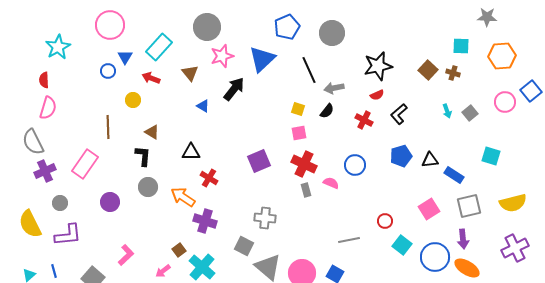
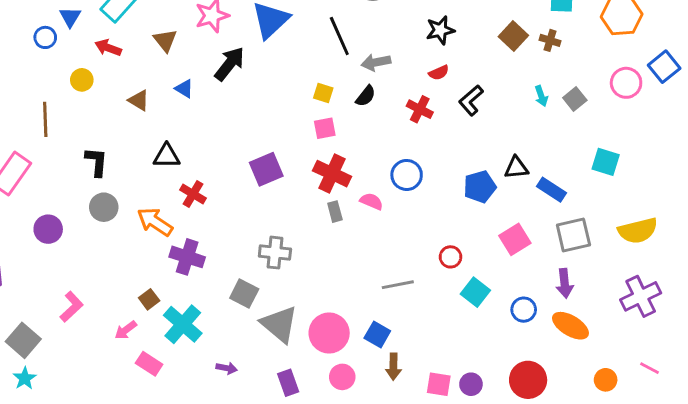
black star: (378, 66) -> (440, 30), size x0.7
brown triangle: (152, 132) -> (139, 100), moved
blue pentagon: (401, 156) -> (480, 187), moved
blue circle: (435, 257) -> (524, 310), size x0.6

